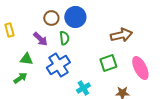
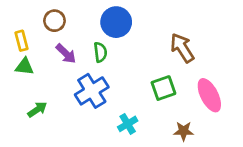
brown circle: (51, 18) -> (54, 21), moved
brown arrow: (121, 35) -> (182, 48), turned -110
green triangle: (26, 59) -> (24, 67), moved

